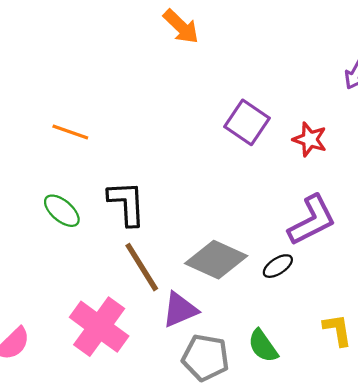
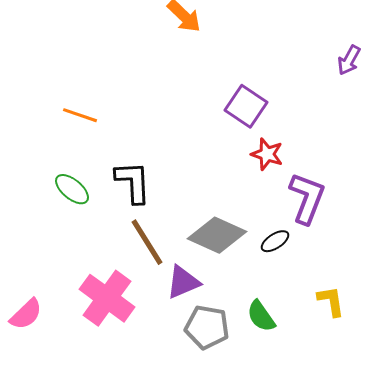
red star: (310, 139) -> (267, 154), moved
purple L-shape: (312, 220) -> (307, 198), turned -42

